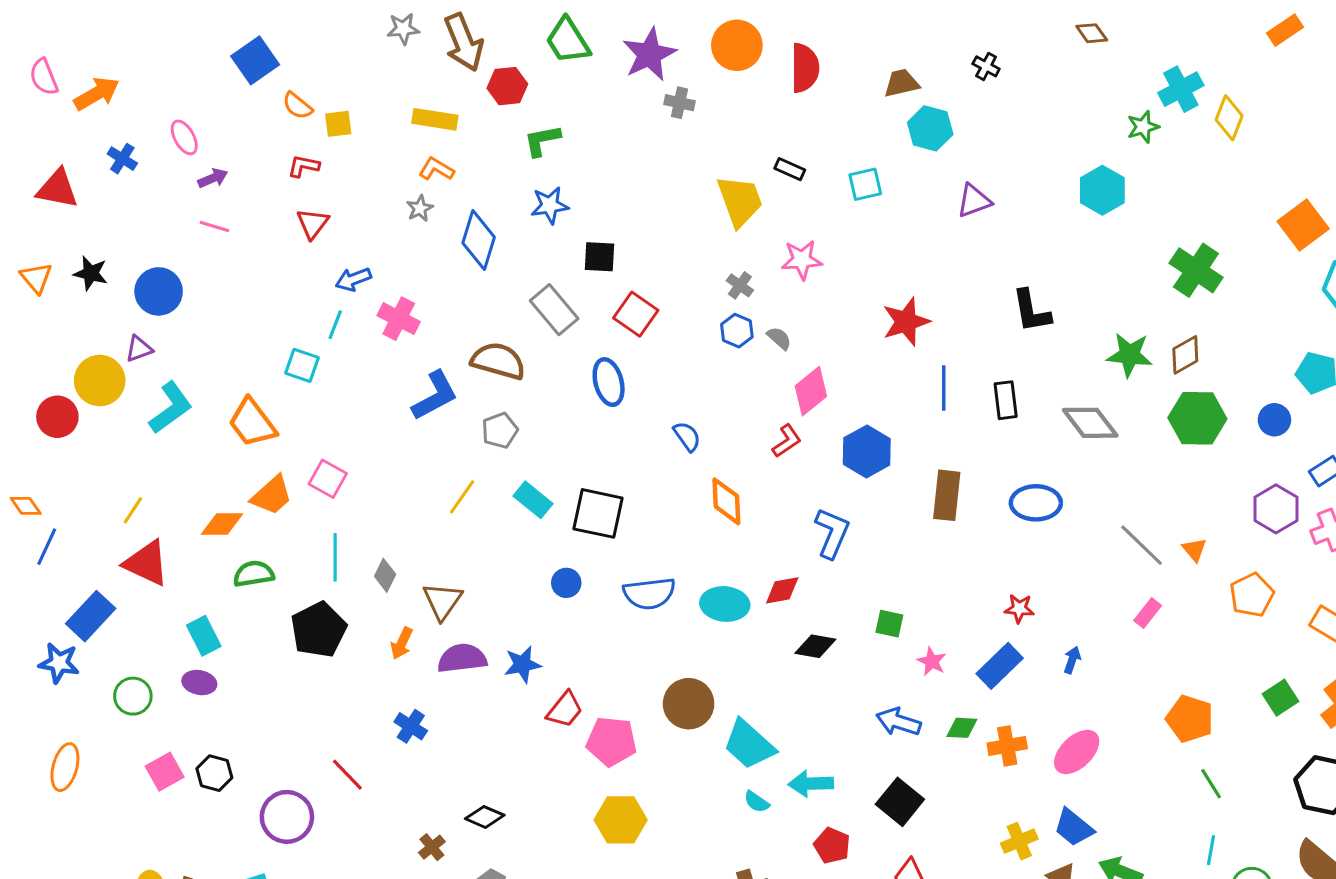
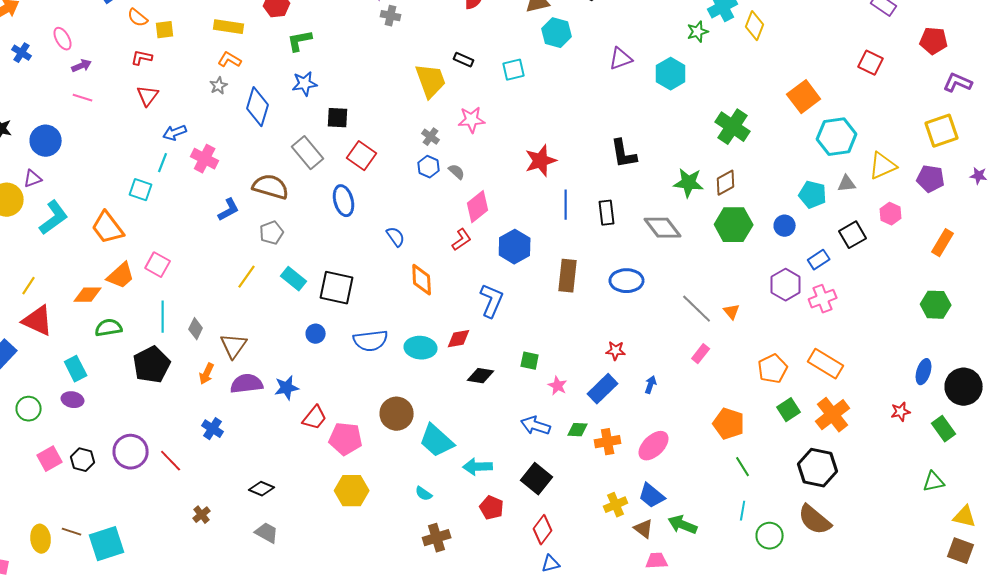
purple triangle: (974, 201) -> (621, 59), moved
blue L-shape: (435, 396) -> (229, 210), size x0.7
orange pentagon: (1252, 595) -> (773, 369), moved
cyan semicircle: (757, 802) -> (424, 494), moved
purple circle: (287, 817) -> (131, 452), moved
brown cross: (432, 847) -> (202, 515), moved

